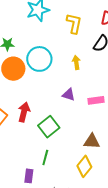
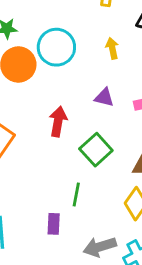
red arrow: (24, 112) -> (58, 121), moved
green square: (49, 127) -> (96, 150), moved

